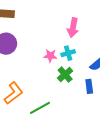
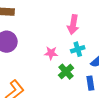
cyan cross: (68, 53) -> (78, 49), moved

